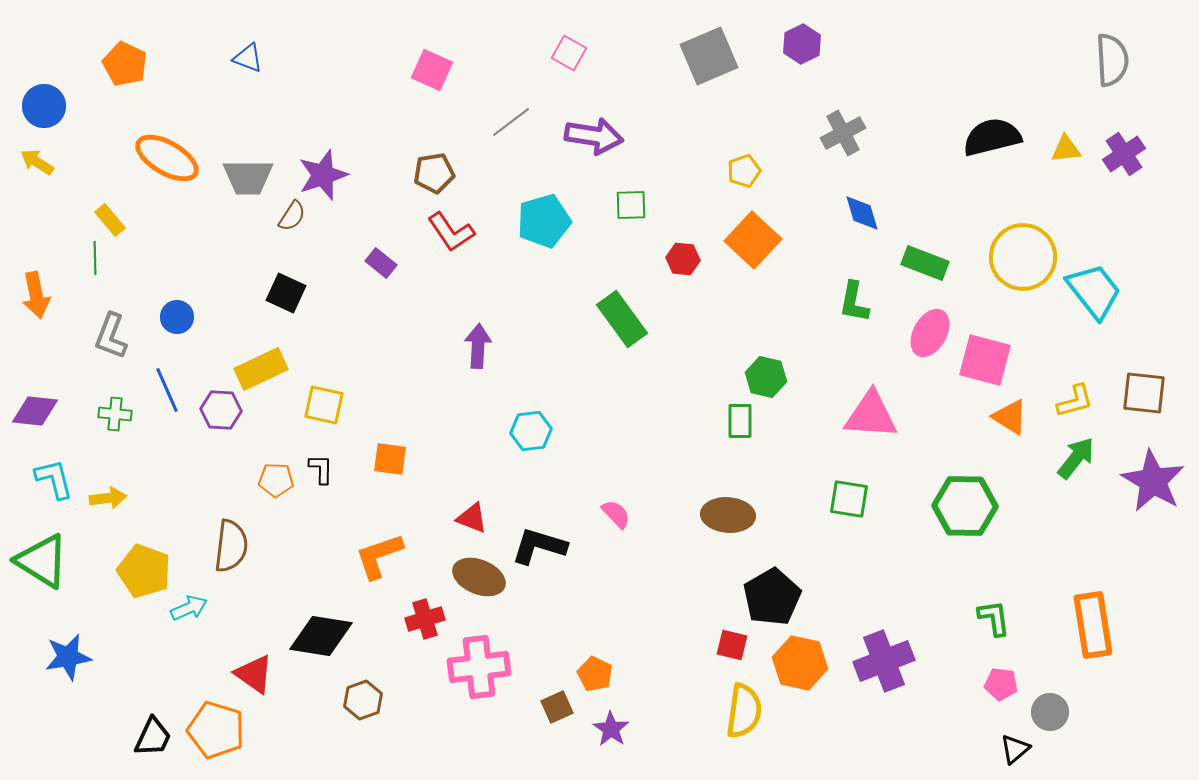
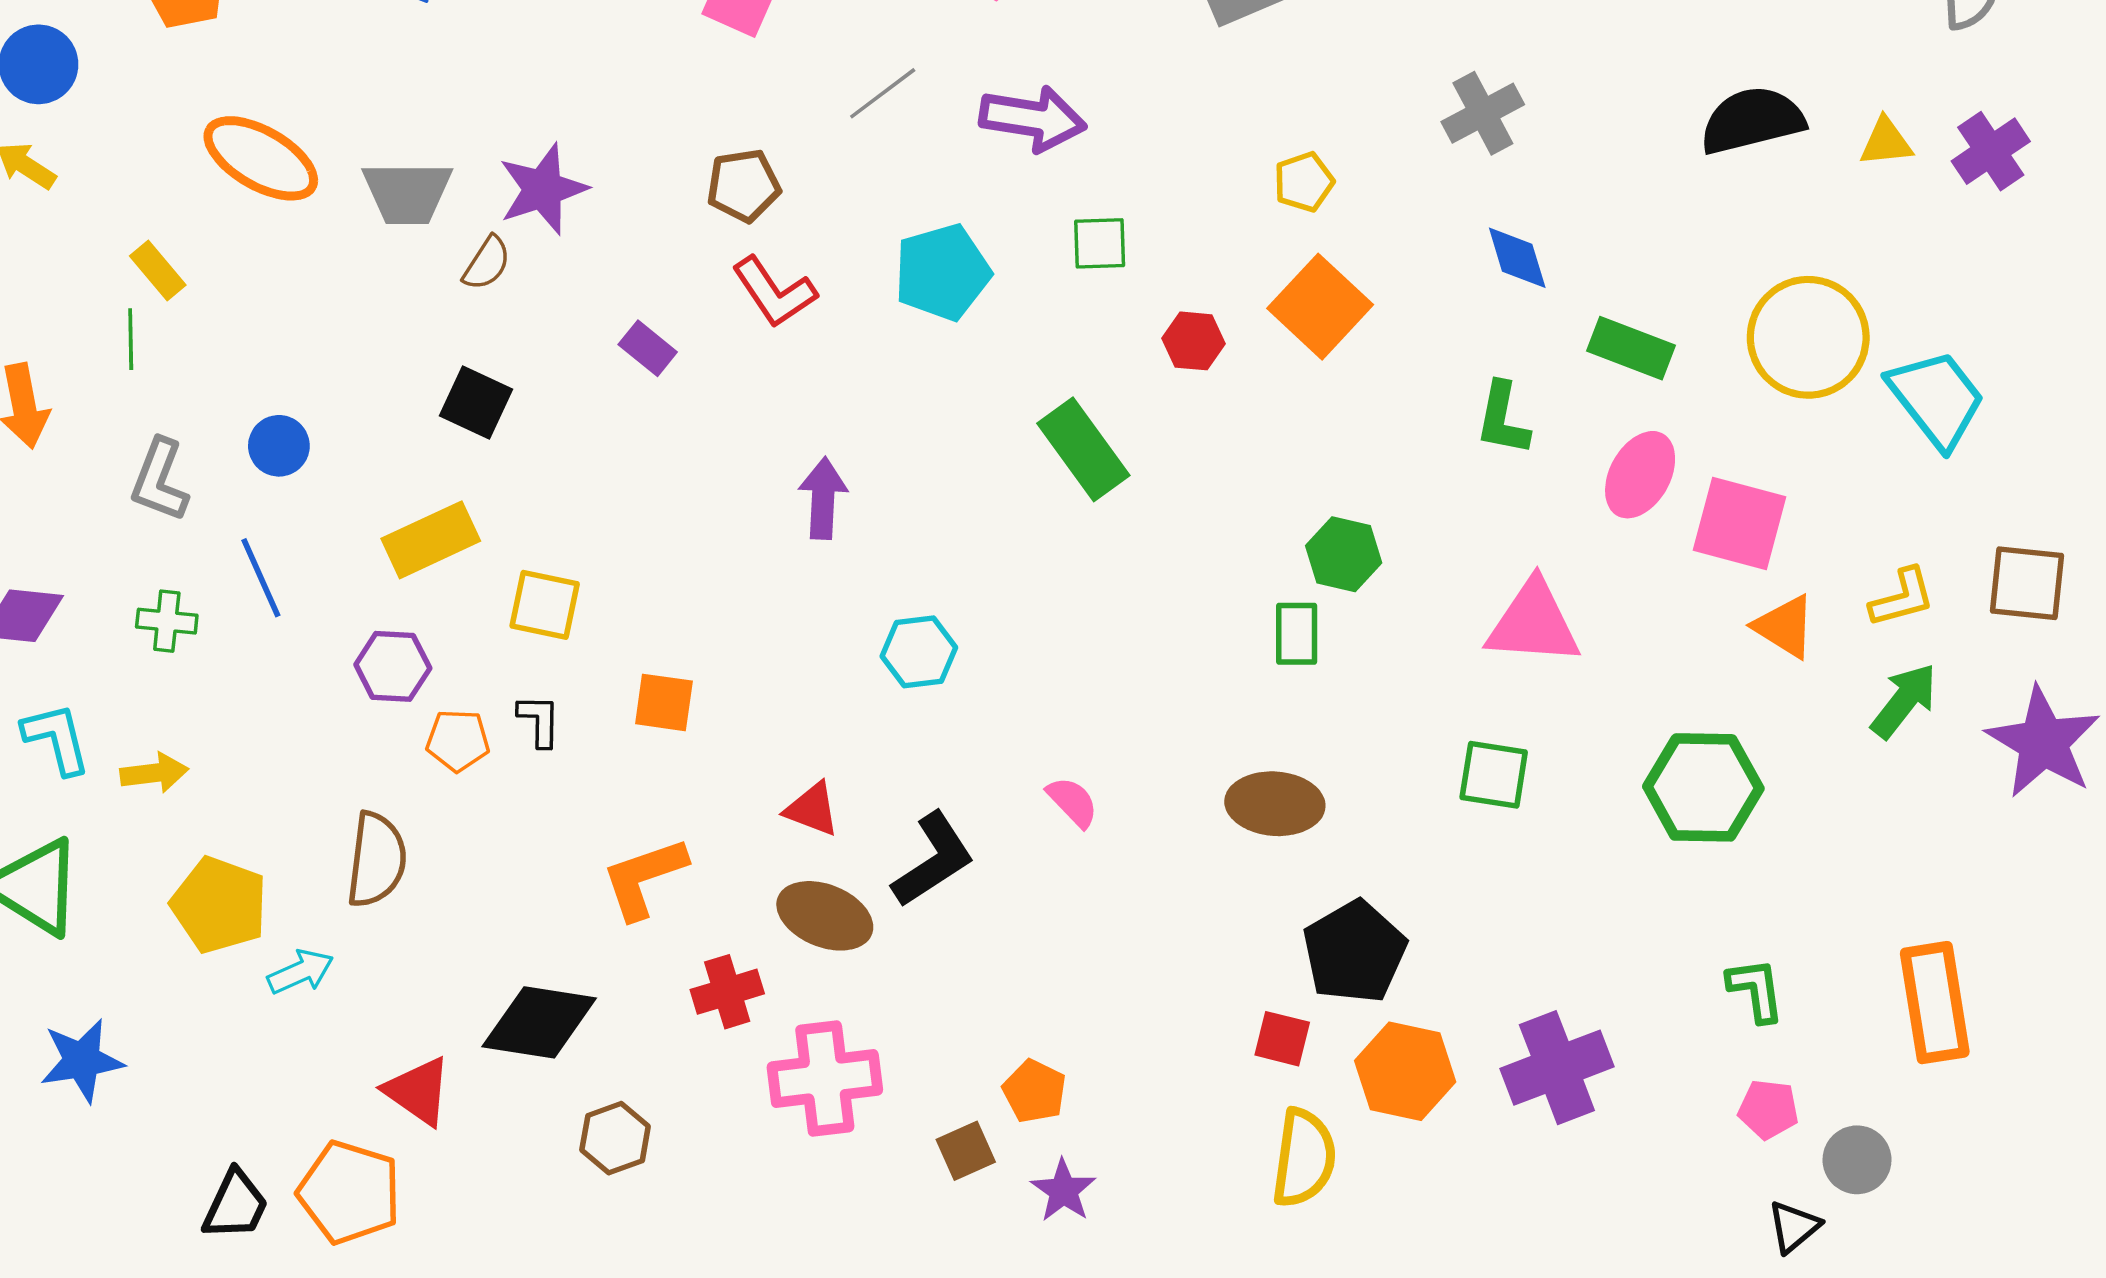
purple hexagon: (221, 410) -> (393, 666), moved
black L-shape: (539, 546) -> (933, 860), turned 130

